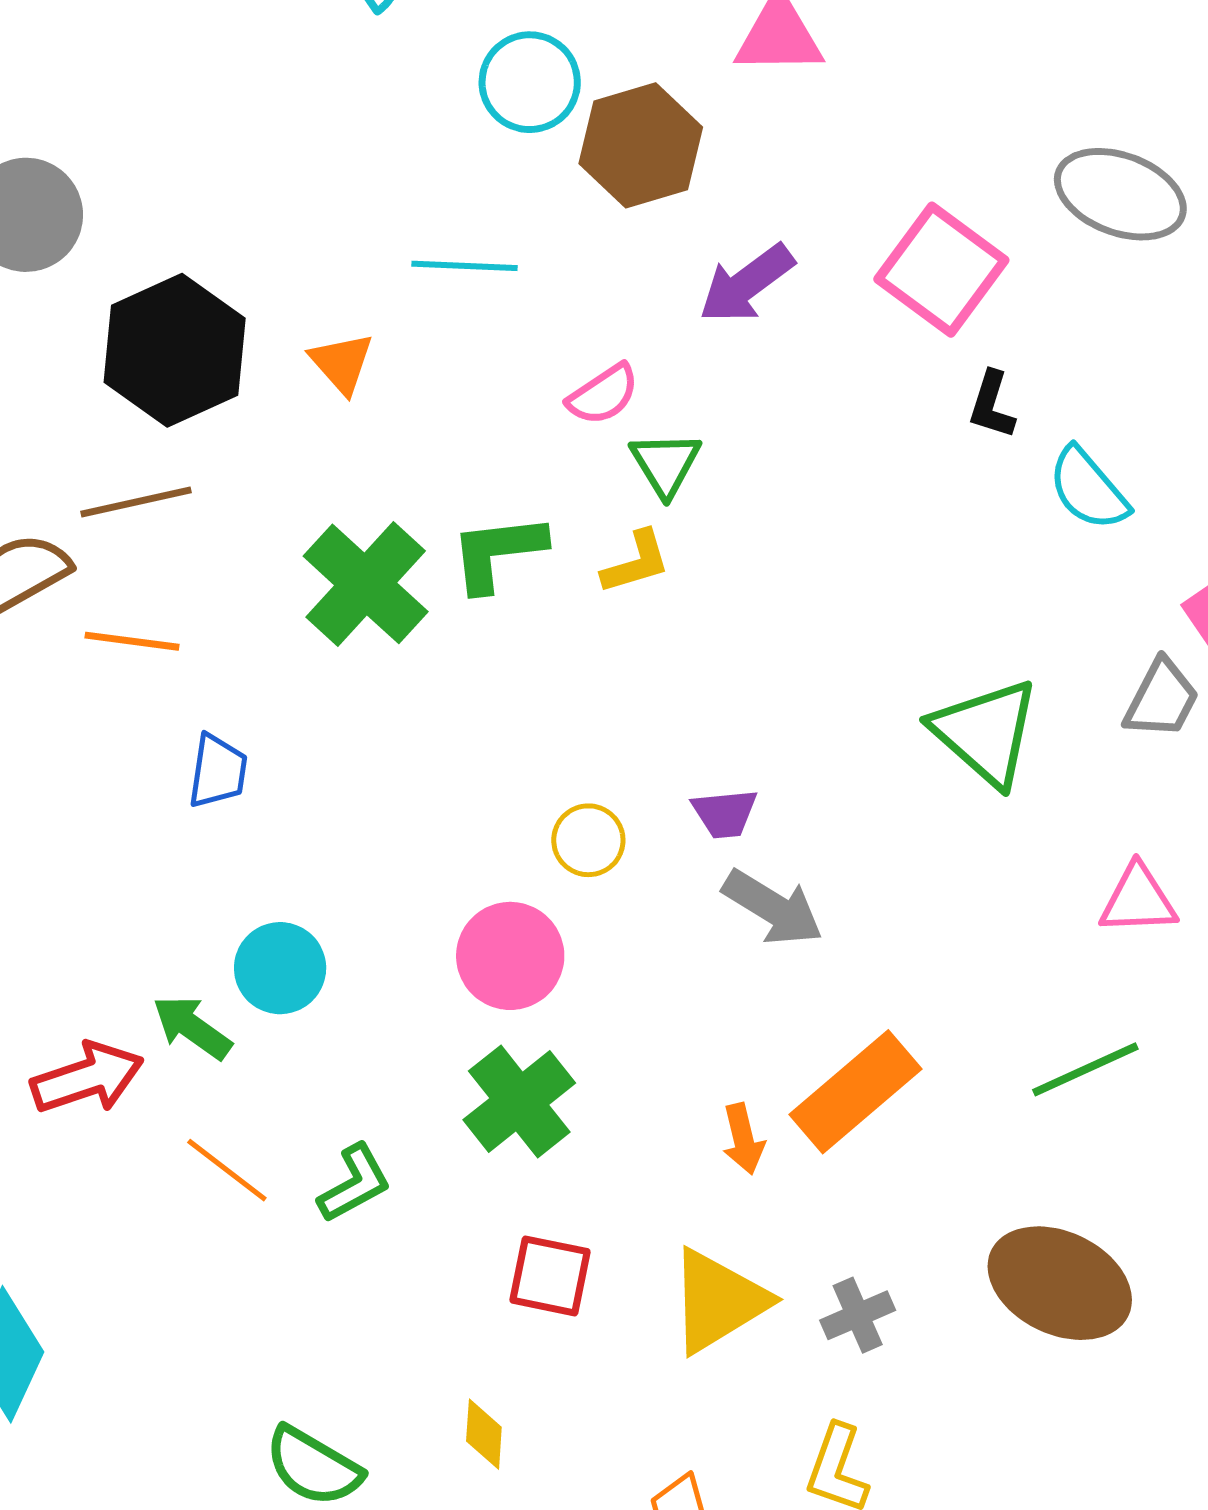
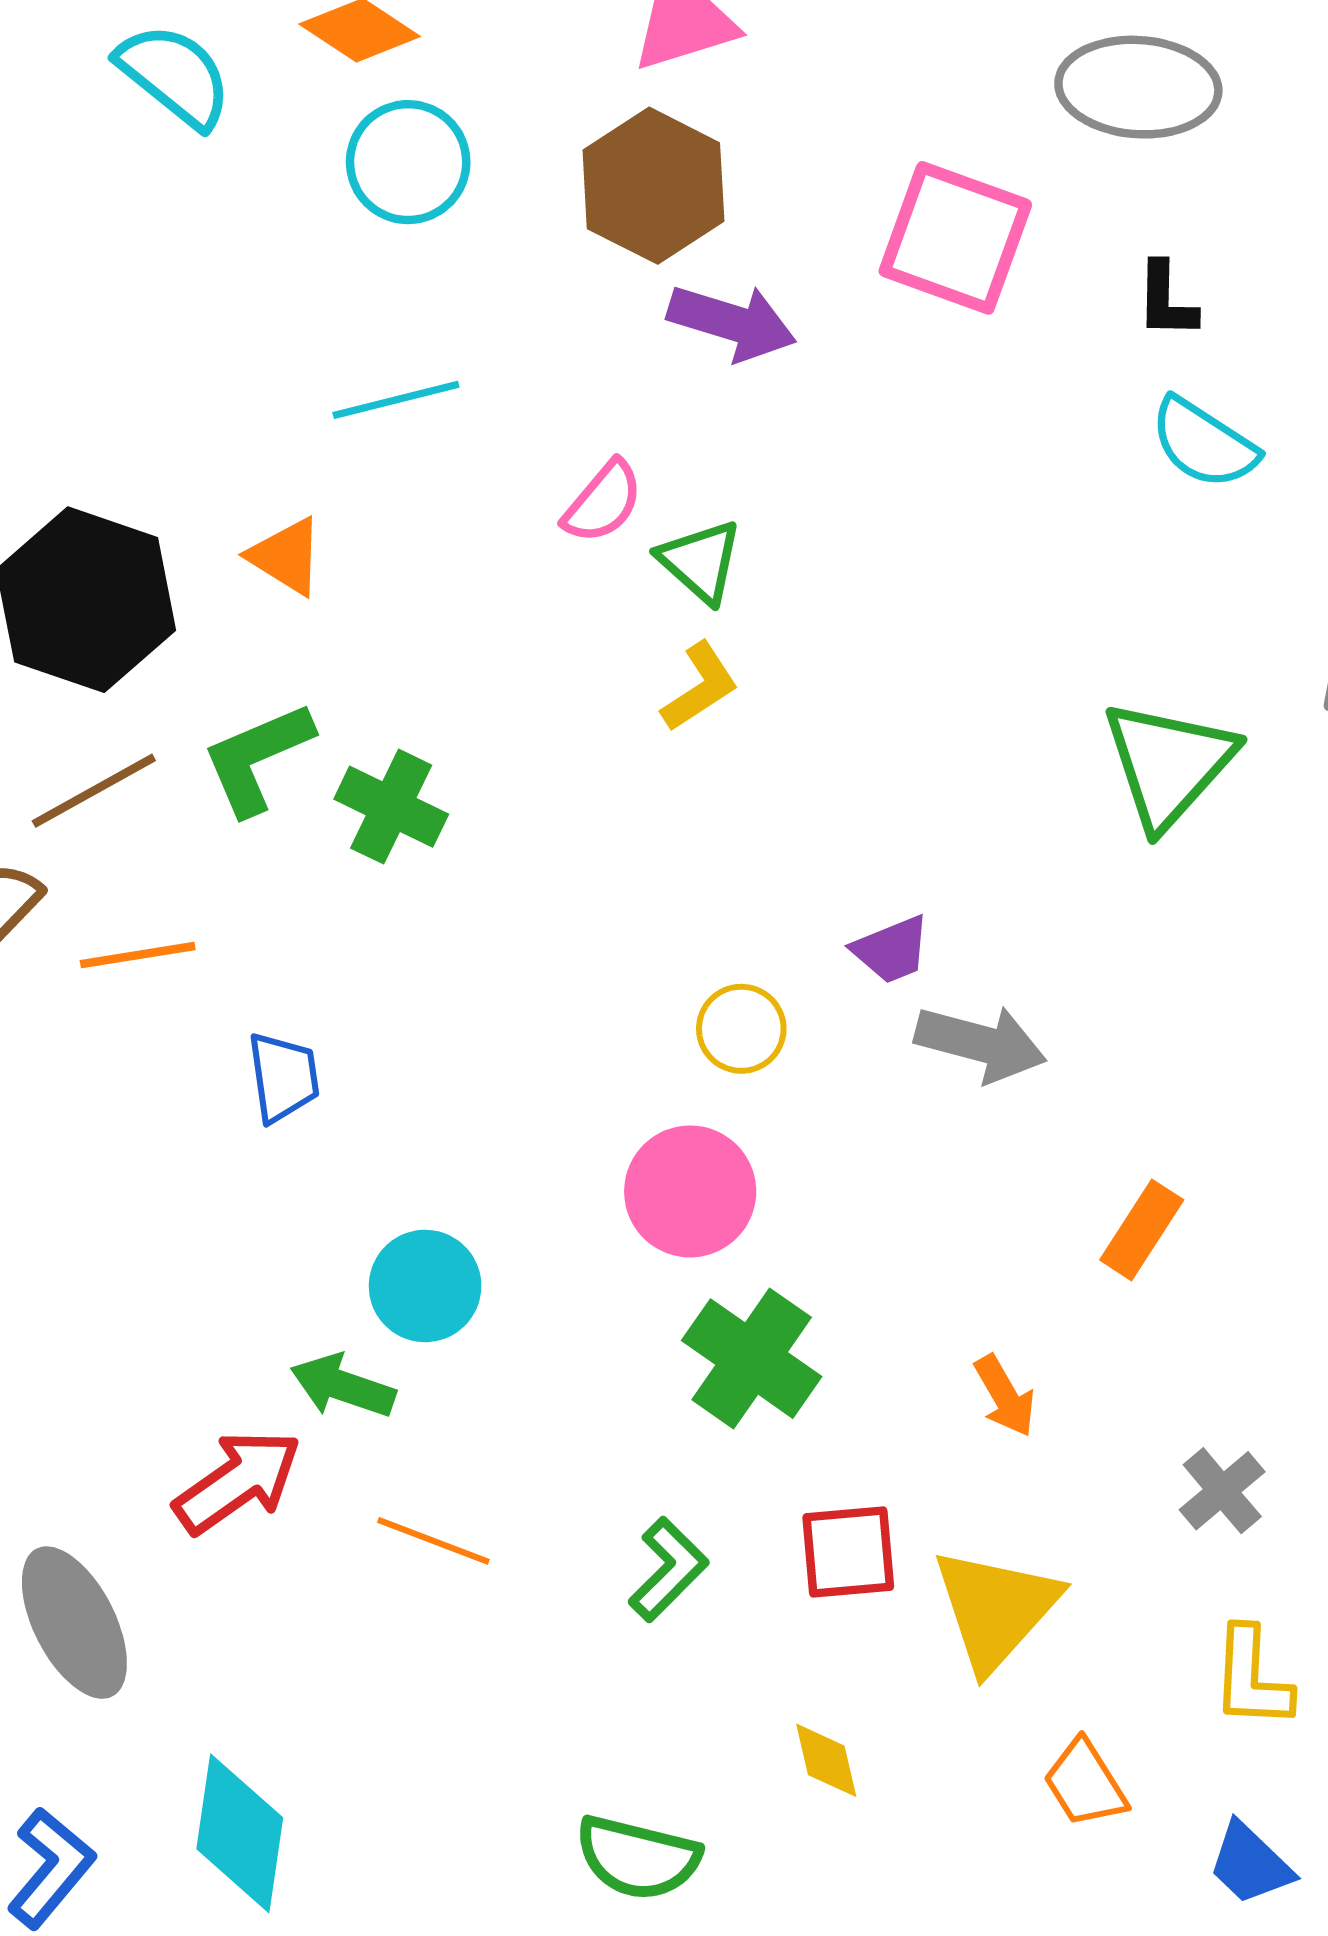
brown hexagon: (641, 145) -> (653, 186), moved
purple arrow: (746, 284) -> (732, 322), turned -110
black L-shape: (992, 405) -> (1166, 300), moved
green L-shape: (498, 552) -> (257, 758), moved
green cross: (366, 584) -> (391, 807), size x0.7
green triangle: (986, 732) -> (1169, 764), turned 47
orange rectangle: (856, 1092) -> (1142, 1230), size x0.6
orange arrow: (743, 1139) -> (1005, 1396), moved
green L-shape: (355, 1183) -> (668, 1570), moved
yellow triangle: (718, 1301) -> (996, 1609), moved

